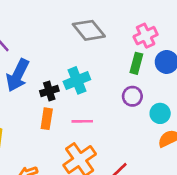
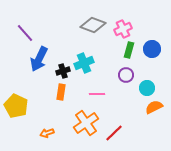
gray diamond: (89, 30) -> (93, 25), turned -30
pink cross: (146, 36) -> (123, 29), moved
pink line: (82, 121) -> (97, 94), moved

